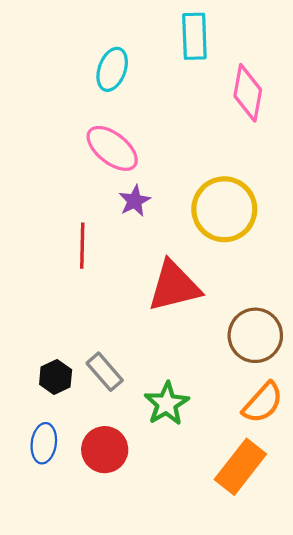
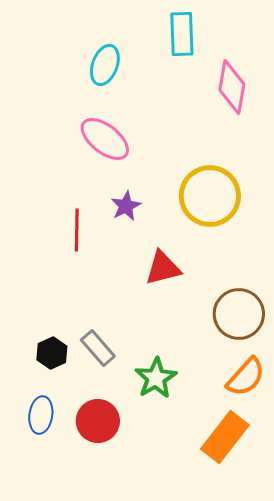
purple star: (135, 201) -> (126, 206), moved
red triangle: (174, 286) -> (163, 268), size x0.7

